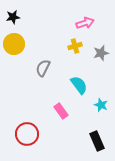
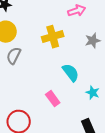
yellow cross: (75, 46) -> (53, 37), moved, size x1.5
gray semicircle: (43, 68) -> (14, 56), moved

